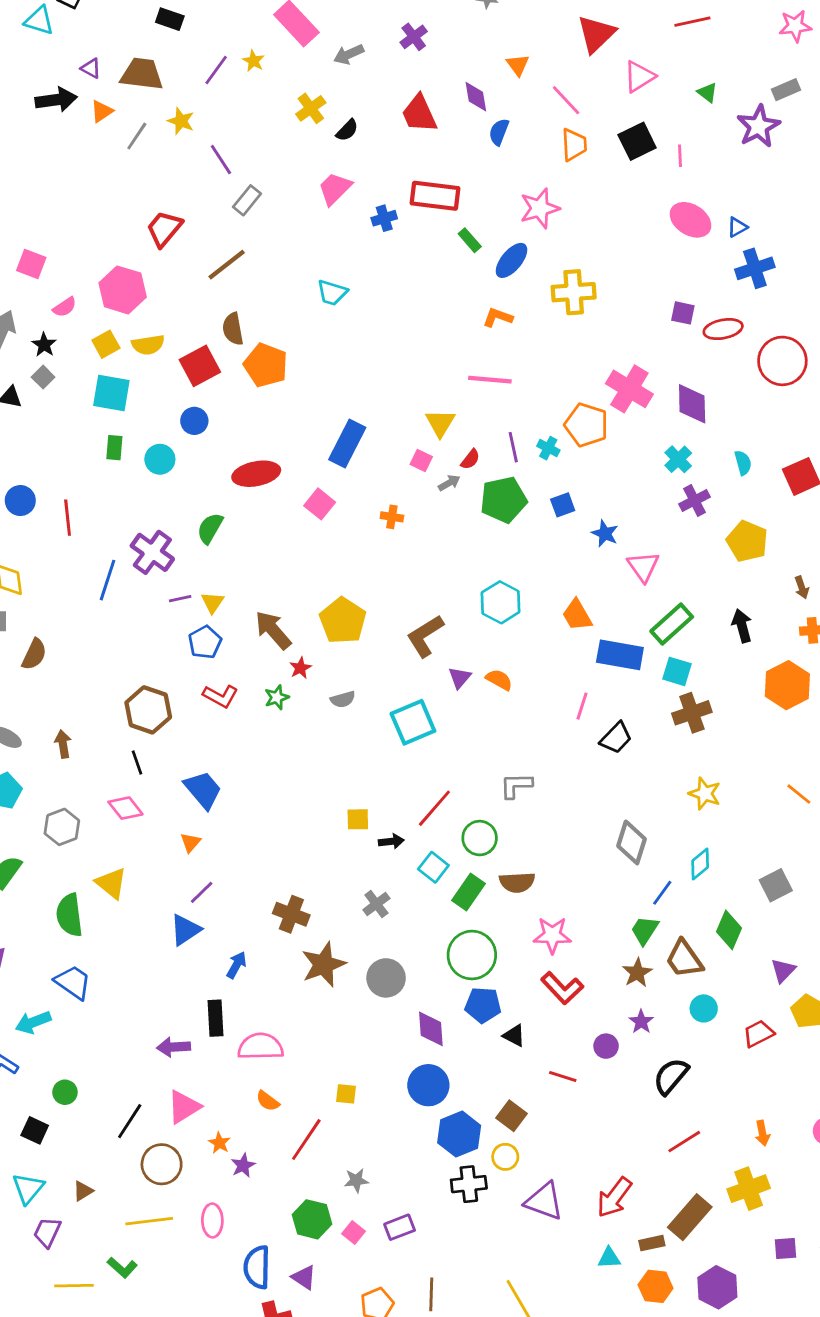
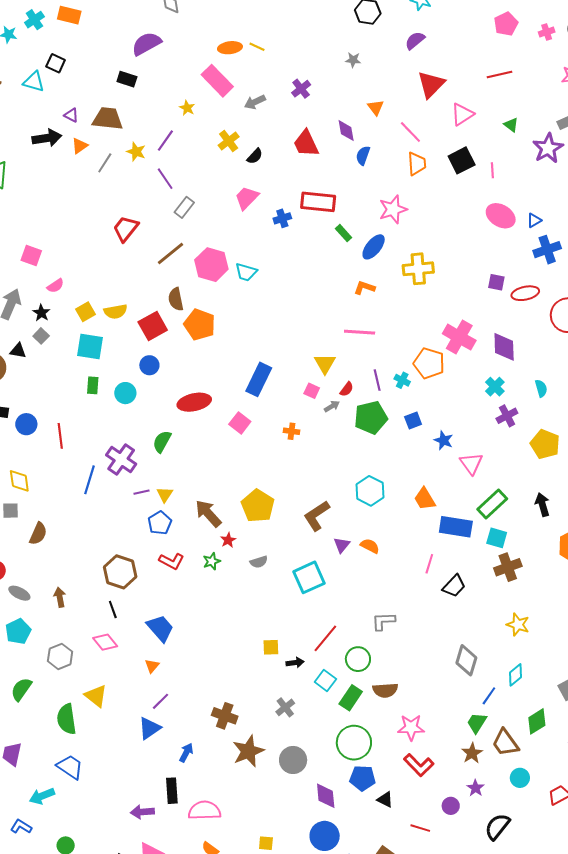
purple line: (216, 70) -> (165, 141), moved
pink hexagon: (123, 290) -> (211, 265), moved
green diamond: (729, 930) -> (537, 721), turned 36

